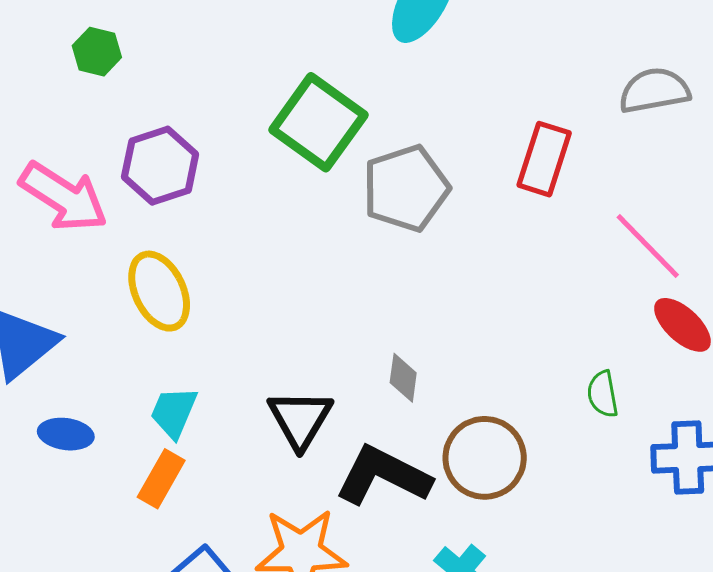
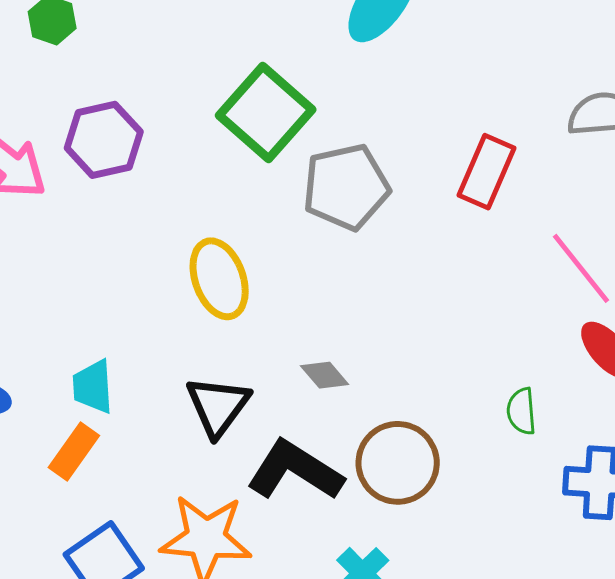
yellow ellipse: (159, 291) -> (219, 279), moved
gray diamond: (403, 378) -> (325, 375), turned -54
cyan trapezoid: (174, 412) -> (93, 387), turned -32

